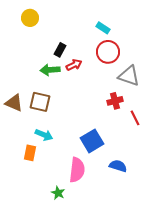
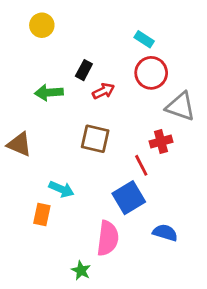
green arrow: (50, 70) -> (49, 92), moved
brown square: (40, 102) -> (95, 139), moved
red line: (135, 118) -> (141, 165), moved

